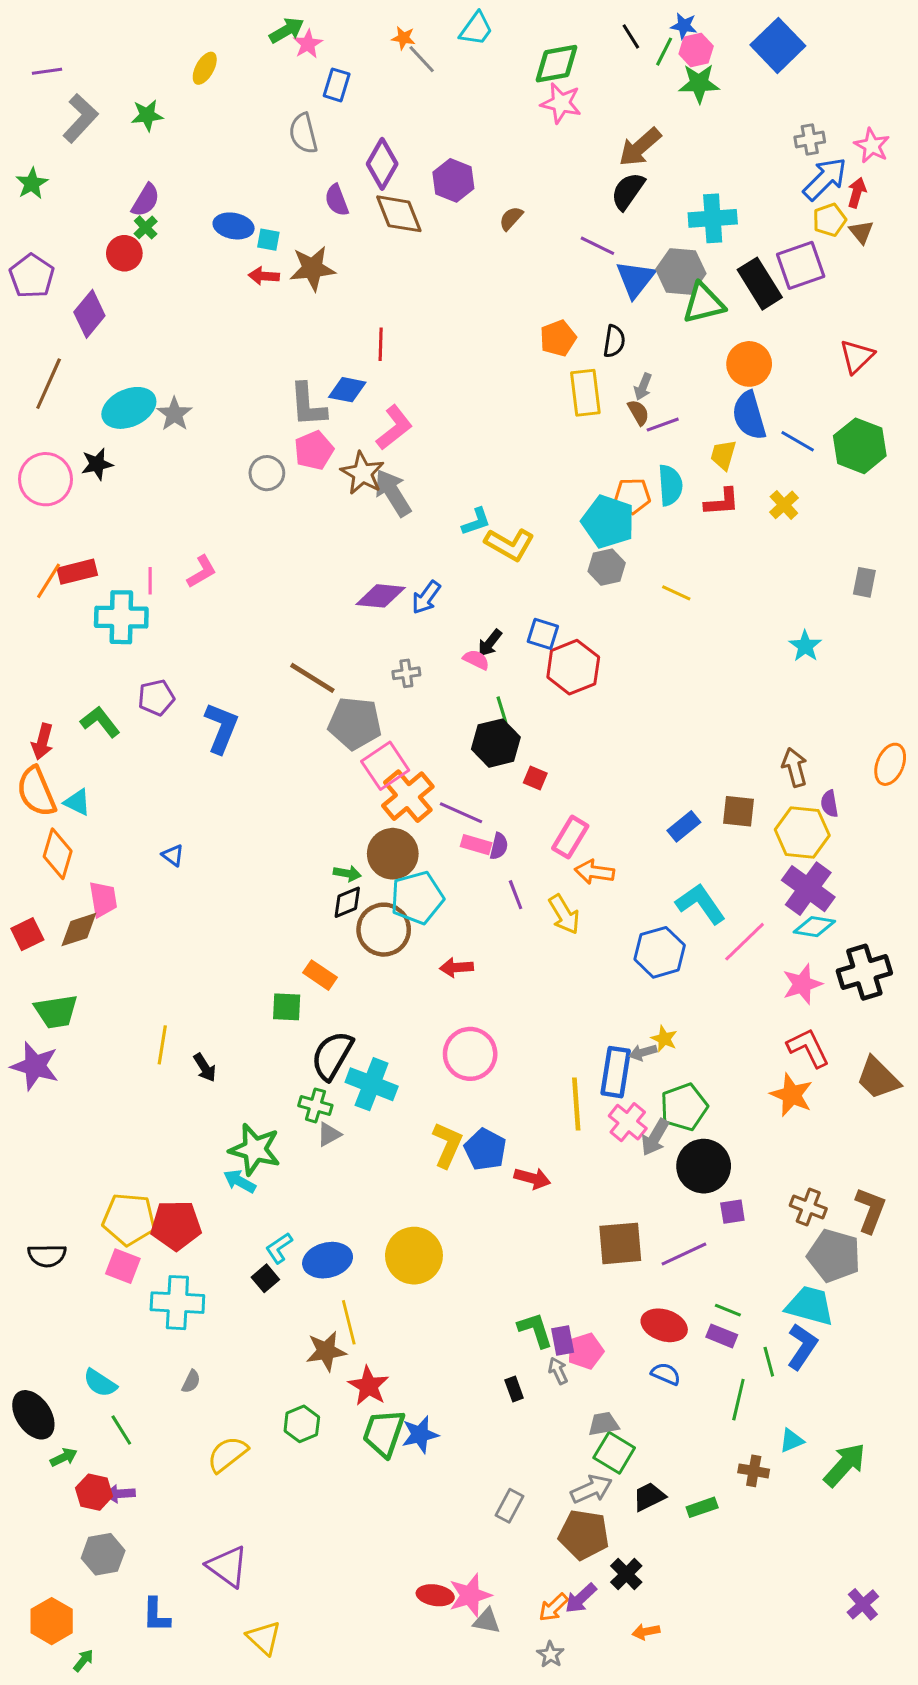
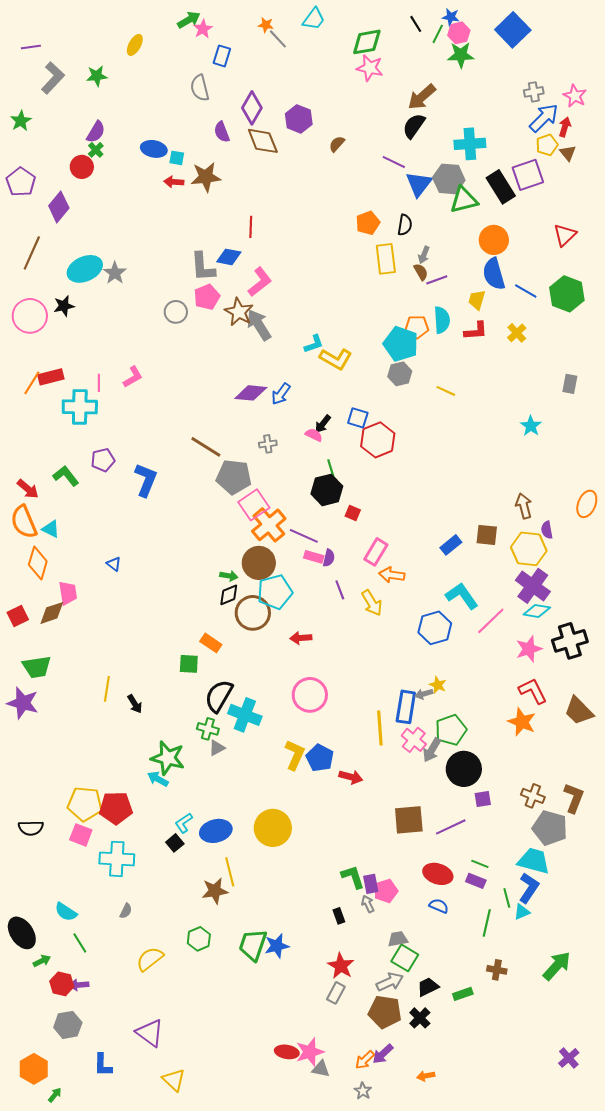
red arrow: (42, 742) -> (28, 489), turned -65
red star: (368, 1386) -> (341, 966), moved
cyan triangle: (792, 1441) -> (522, 912), moved
black cross: (626, 1574) -> (420, 1018), moved

